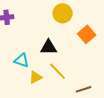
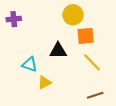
orange square: (87, 34) -> (86, 36), moved, turned 36
yellow line: (58, 71) -> (92, 62), moved

